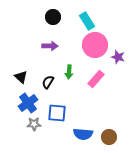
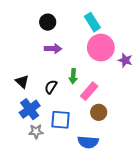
black circle: (53, 17) -> (48, 22), moved
pink rectangle: (96, 79) -> (89, 91), moved
brown circle: (109, 137) -> (99, 112), moved

